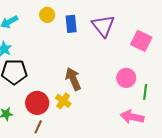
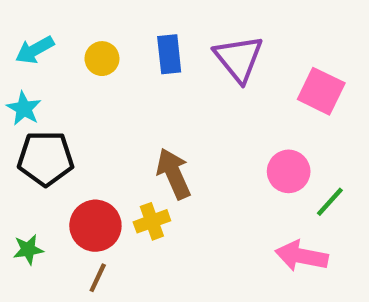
yellow circle: (47, 15) -> (102, 59), moved
green line: (145, 92) -> (330, 202), turned 35
yellow cross: (63, 101) -> (152, 221), turned 35

